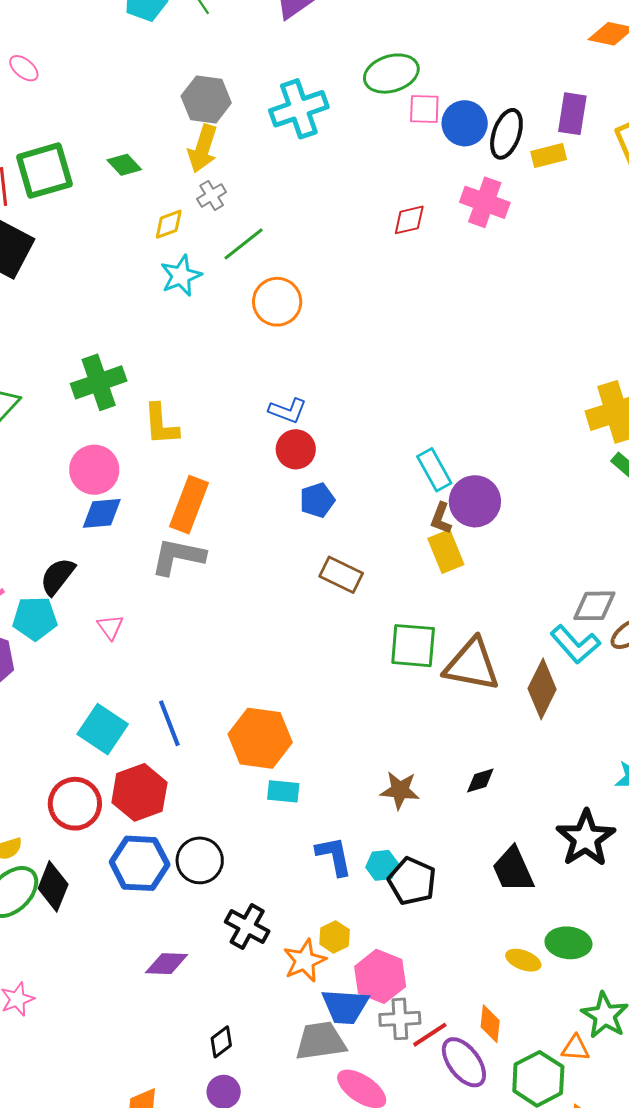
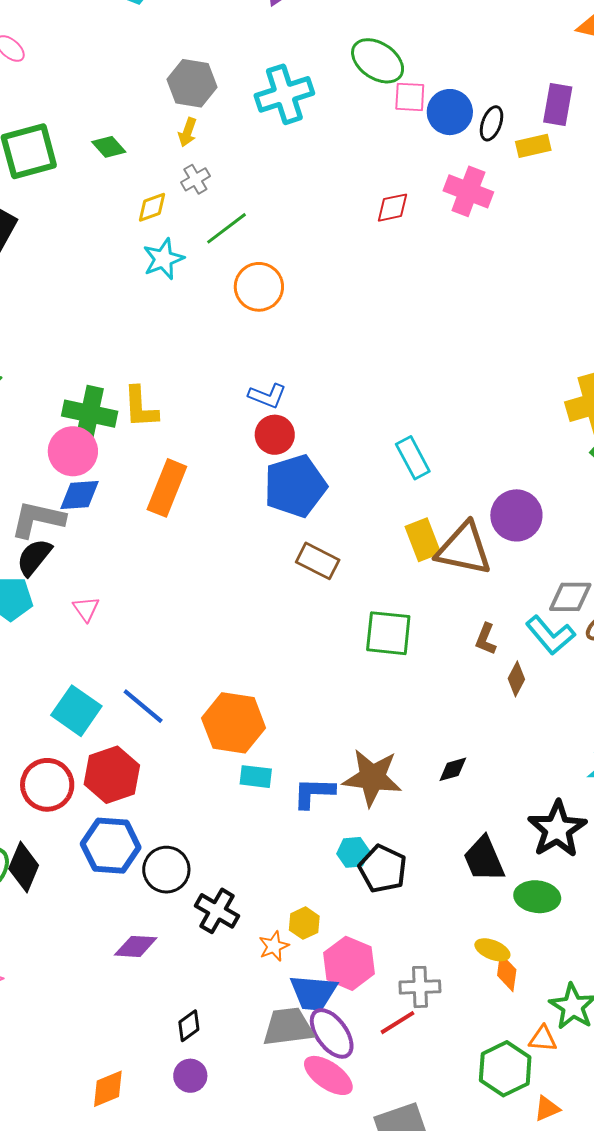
green ellipse: (391, 74) -> (378, 61), turned 50
black ellipse: (506, 134) -> (492, 123), size x0.7
yellow arrow: (203, 149) -> (187, 132), size x0.6
green cross: (99, 382) -> (90, 414), moved, turned 30
blue pentagon: (317, 500) -> (295, 486), size x1.8
purple circle: (475, 501) -> (516, 515), moved
brown L-shape: (441, 518) -> (486, 639), moved
gray L-shape: (178, 557) -> (38, 519), moved
brown triangle: (472, 665) -> (464, 549), moved
brown diamond: (542, 689) -> (516, 679), size x0.6
blue line: (169, 723) -> (143, 706), turned -30
brown star: (400, 790) -> (372, 778), size x1.5
blue L-shape: (334, 856) -> (314, 793), moved, turned -78
black circle: (200, 860) -> (166, 870), moved
green ellipse: (568, 943) -> (537, 897), moved
orange star: (305, 961) -> (274, 946), size x0.7
gray cross: (400, 1019) -> (420, 987), moved
orange diamond: (490, 1024) -> (507, 973), moved
purple ellipse: (464, 1062) -> (332, 1033), moved

